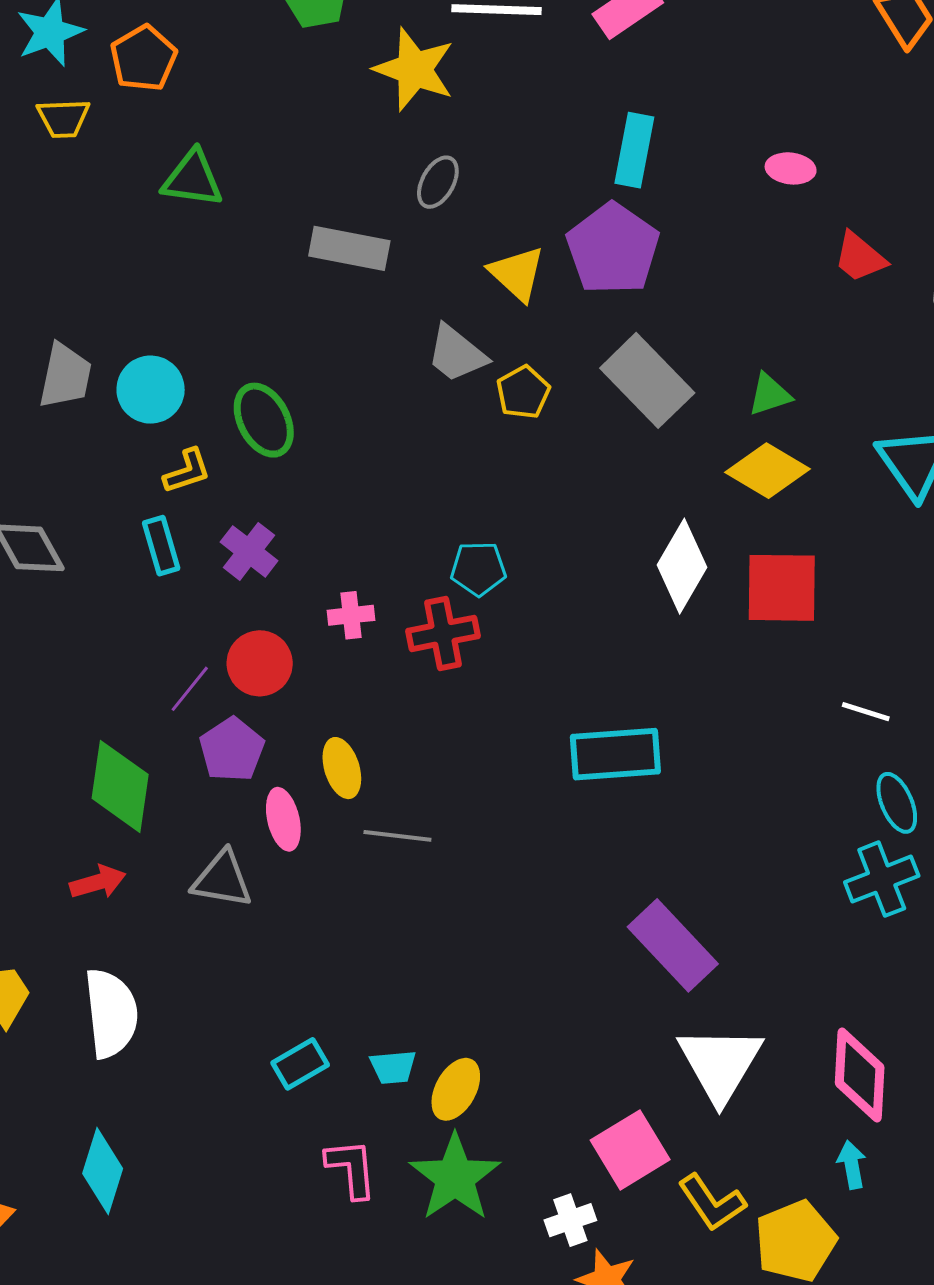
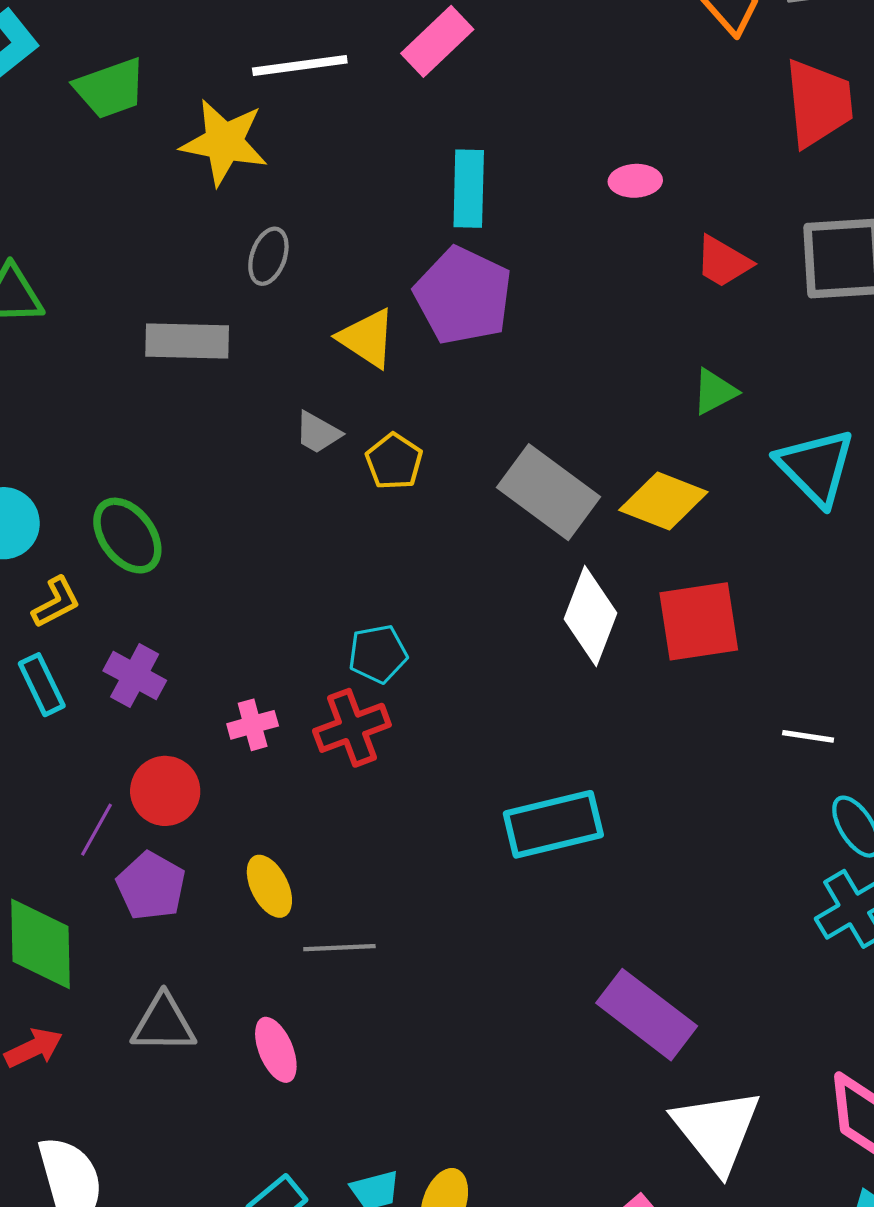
gray trapezoid: (457, 354) -> (318, 433), size x0.7
gray rectangle: (647, 380) -> (549, 492), moved
green triangle: (770, 395) -> (715, 392), moved
pink ellipse: (283, 819) -> (276, 1050), moved

